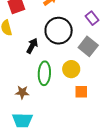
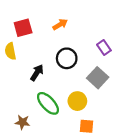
black circle: (59, 31) -> (67, 58), size x0.7
green ellipse: (44, 73) -> (48, 103), turned -50

